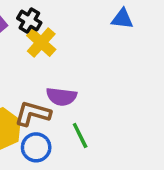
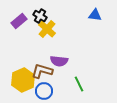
green line: (80, 136) -> (79, 84), moved

